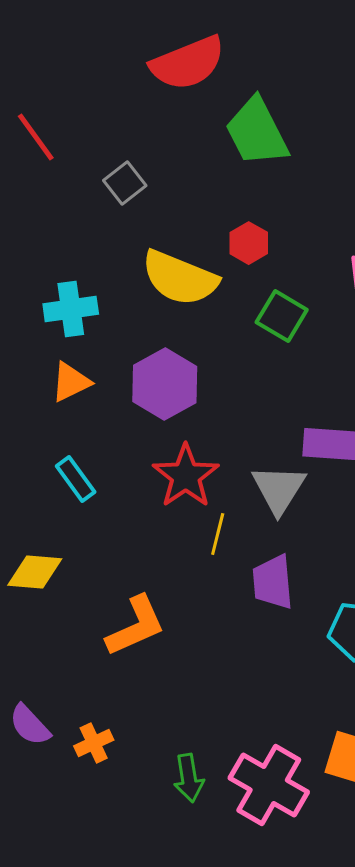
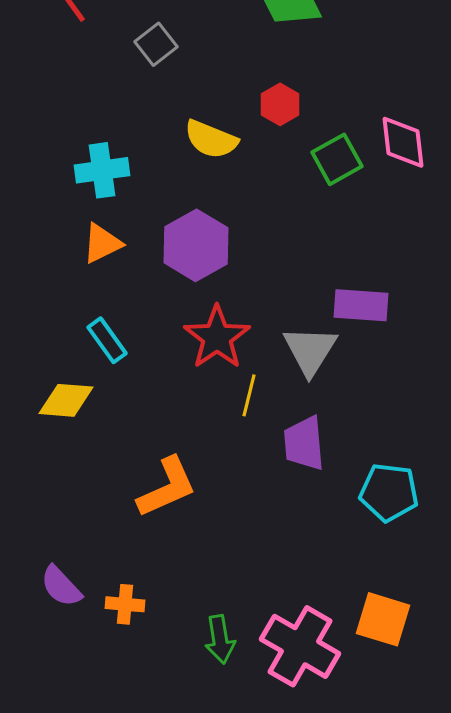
yellow semicircle: (180, 278) -> (211, 139), size x0.7
green square: (282, 316) -> (337, 159), moved, turned 30
yellow diamond: (35, 572) -> (66, 400), moved
orange cross: (94, 743) -> (125, 604), turned 30

